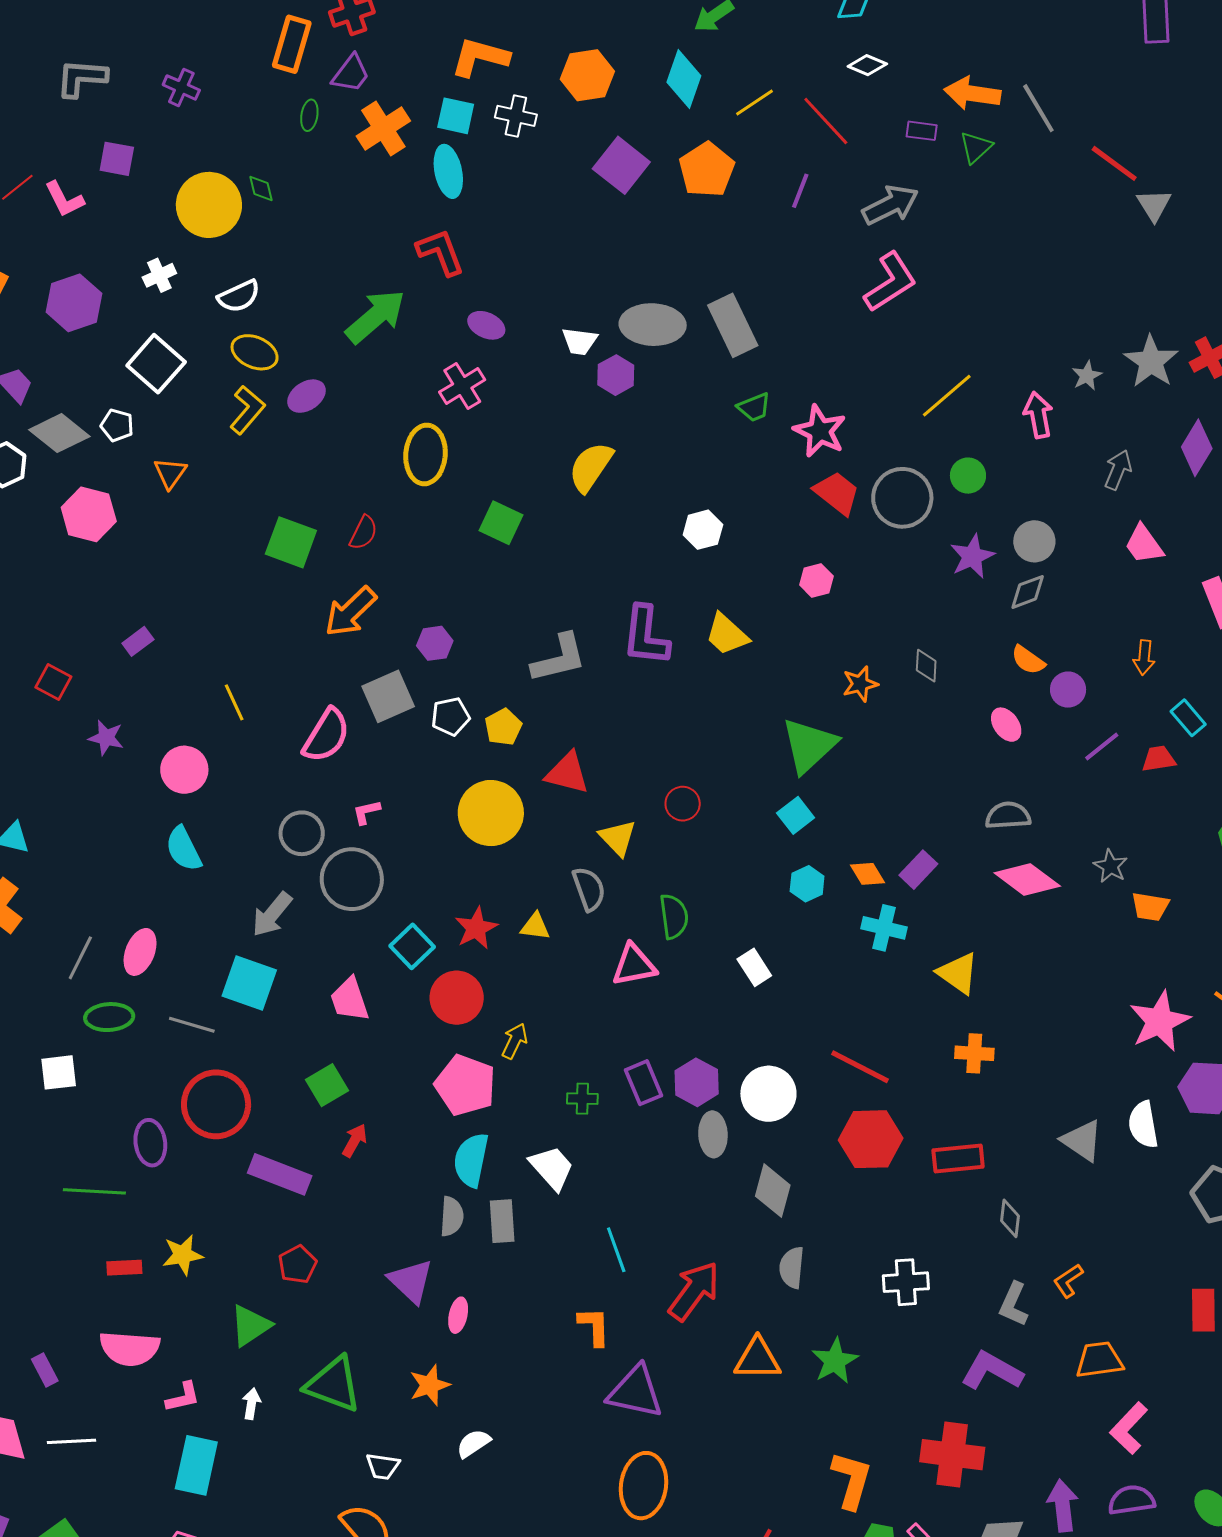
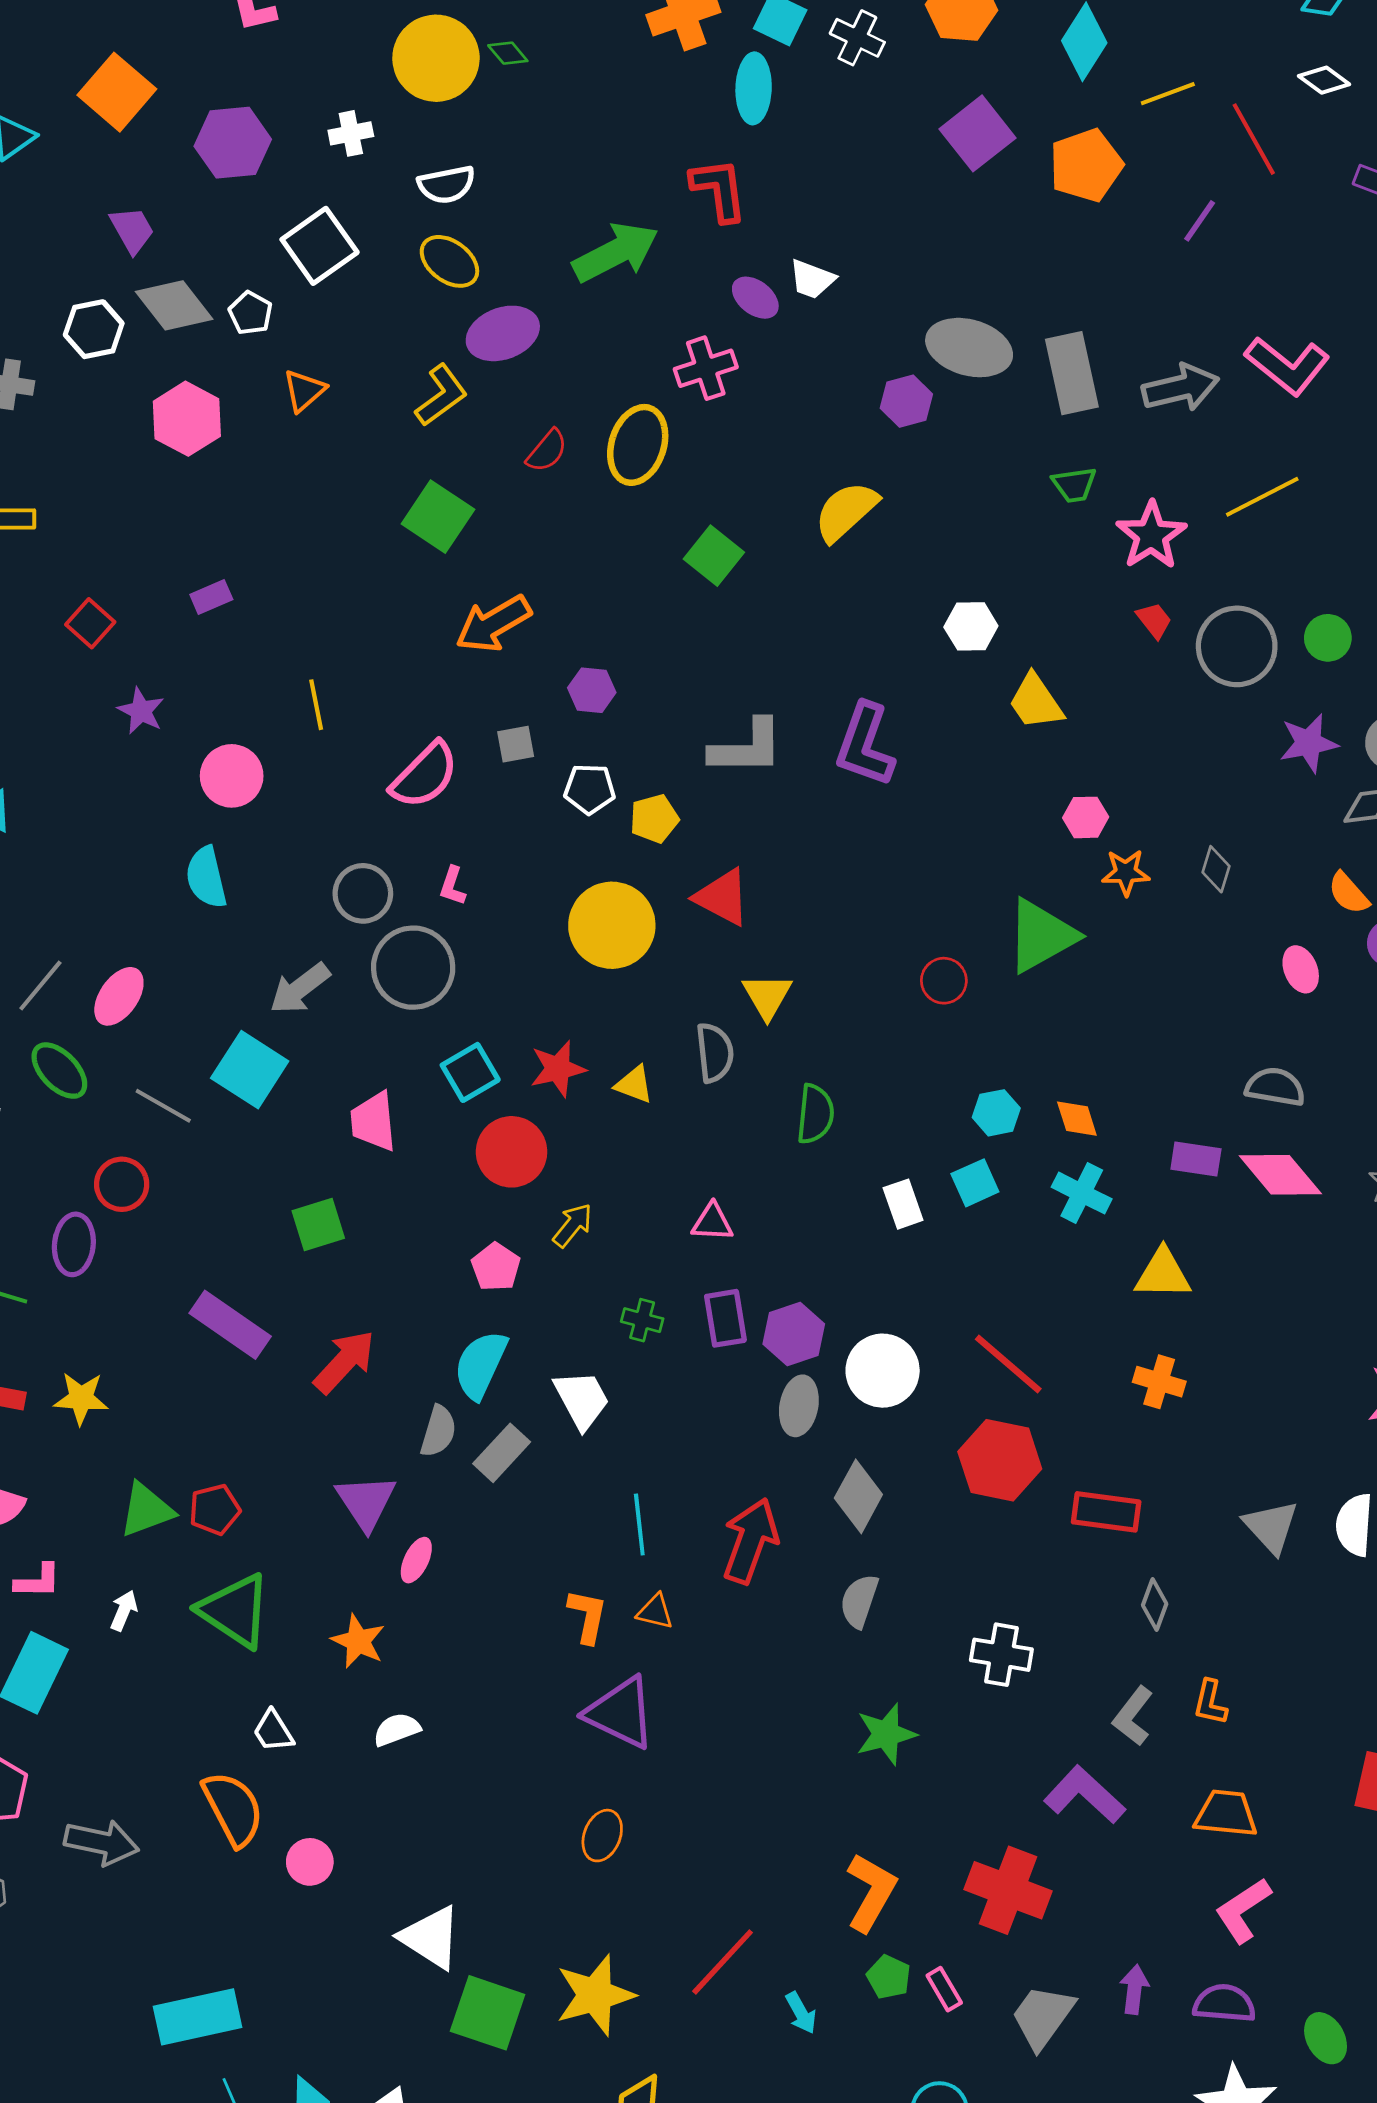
green diamond: (261, 189) -> (508, 53), turned -40
gray arrow: (890, 205) -> (1180, 388), moved
pink L-shape: (890, 282) -> (1287, 366), turned 58
white trapezoid: (580, 341) -> (812, 279), moved
purple ellipse: (306, 396) -> (503, 333), size x1.4
yellow line: (947, 396) -> (1262, 497), moved
yellow L-shape: (247, 410) -> (441, 395), moved
red trapezoid: (837, 493) -> (1154, 620), size x0.6
red semicircle: (363, 533) -> (547, 451), moved
pink hexagon: (816, 581) -> (1086, 817), moved
yellow trapezoid: (727, 634) -> (1036, 702), moved
gray square: (388, 696) -> (516, 744), size x0.6
red circle: (683, 804) -> (944, 981), moved
pink L-shape: (366, 812) -> (453, 886), turned -72
cyan square: (796, 815) -> (975, 1183), moved
purple rectangle: (918, 870) -> (1196, 1159), moved, turned 42
pink triangle: (634, 965) -> (712, 1222), moved, size x0.7
yellow triangle: (958, 973) -> (1163, 1274), turned -48
green ellipse: (109, 1017) -> (59, 1071), turned 36
pink pentagon: (465, 1085) -> (496, 1267), size x0.6
red circle: (216, 1104) -> (122, 1184), moved, size x0.6
red arrow: (355, 1140) -> (344, 1362), moved, size x1.6
gray rectangle: (502, 1221) -> (502, 1453), turned 33
red pentagon: (298, 1264) -> (215, 1510), moved
orange L-shape: (1068, 1281) -> (1210, 1702), turned -57
red arrow: (694, 1291) -> (750, 1541), moved, turned -30
orange triangle: (758, 1359) -> (655, 1612), moved, size x0.6
orange star: (430, 1385) -> (358, 1641), turned 30
white trapezoid: (383, 1466) -> (273, 1731), turned 36
orange ellipse: (644, 1486) -> (602, 1836), size x0.6
purple arrow: (1063, 1506) -> (1134, 1989), size x0.7

